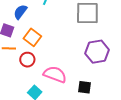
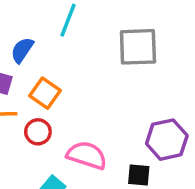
purple hexagon: (97, 52) -> (167, 140), moved

